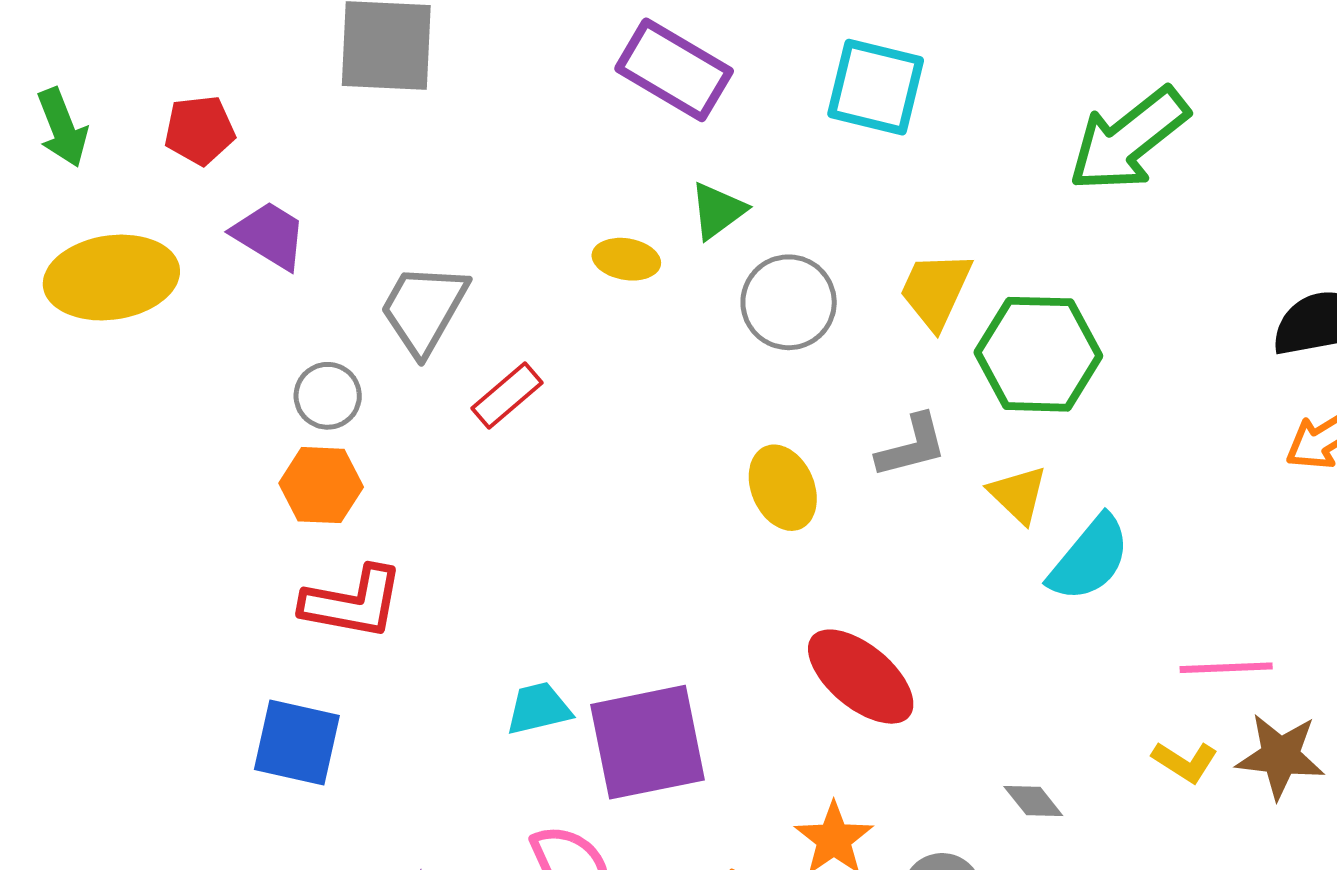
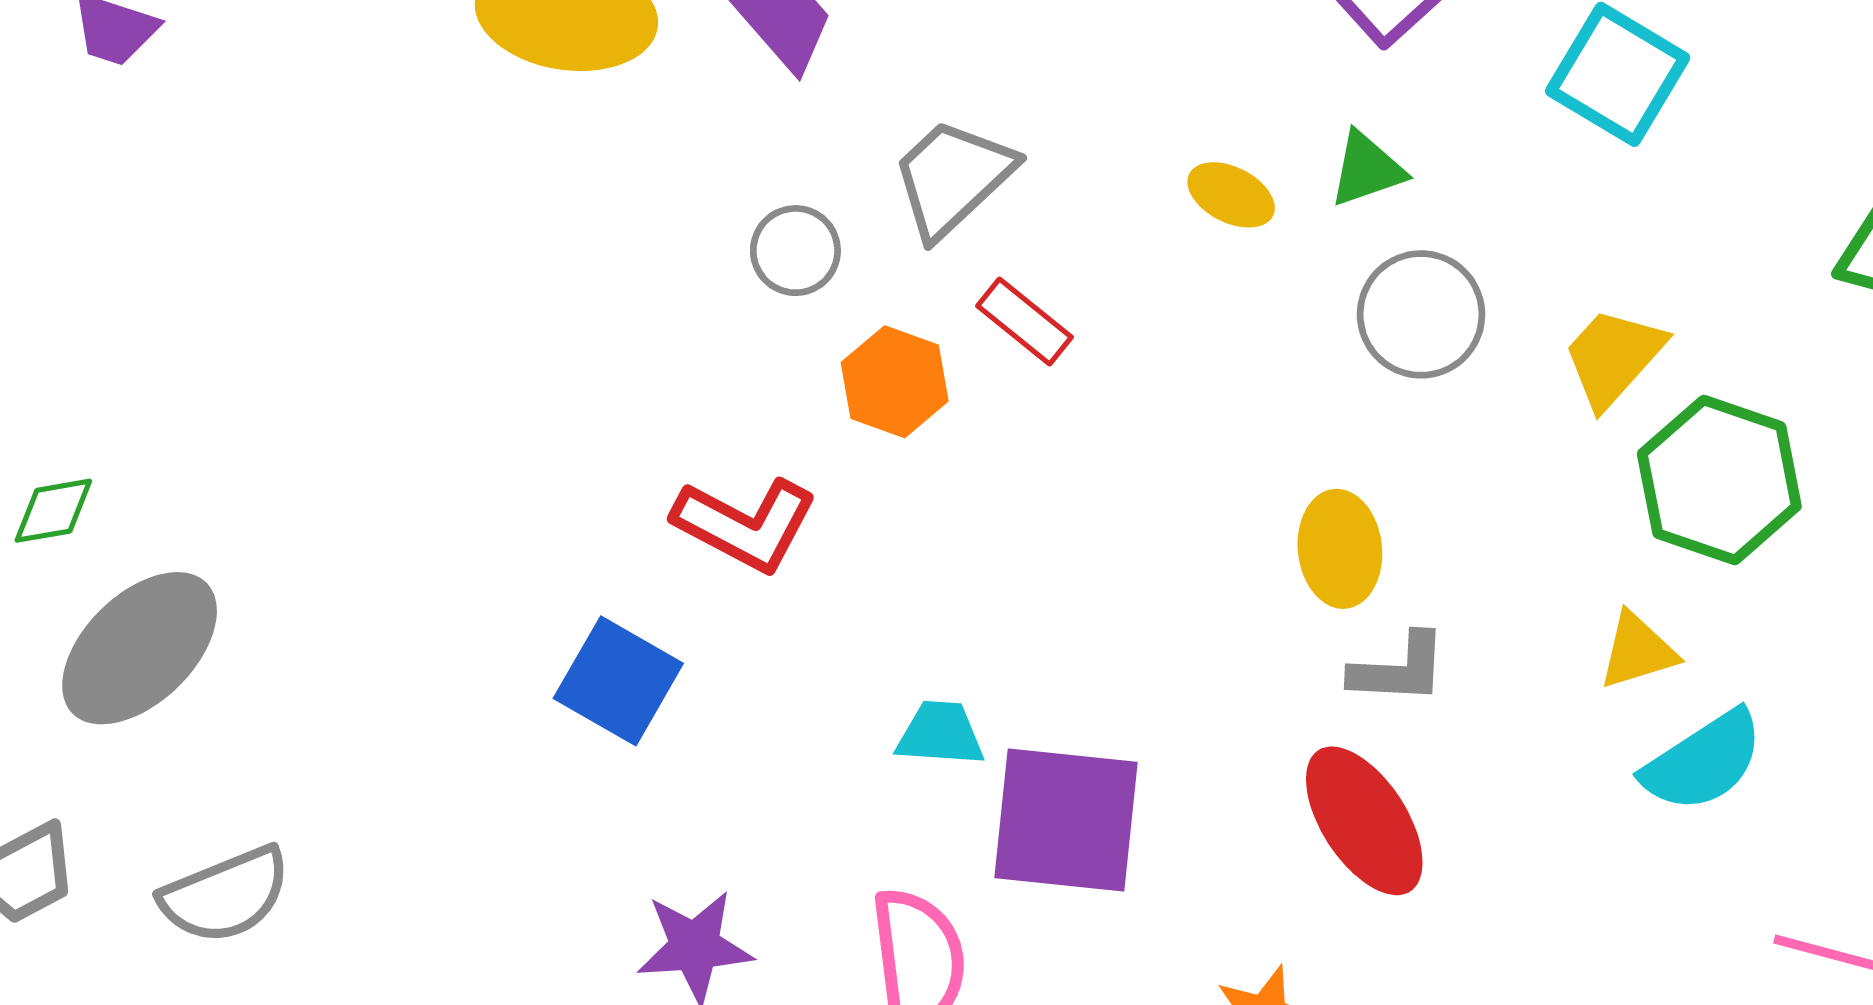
red rectangle: (507, 396) -> (1025, 321), turned 62
gray L-shape: (912, 446) -> (1399, 669), moved
orange hexagon: (321, 485) -> (895, 382), moved
yellow triangle: (1018, 494) -> (1638, 651), turned 42

